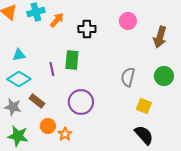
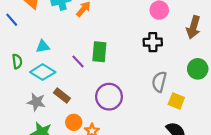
black cross: (87, 29) -> (153, 42), moved
purple line: (52, 69) -> (78, 61), turned -32
gray semicircle: (128, 77) -> (159, 82), moved

